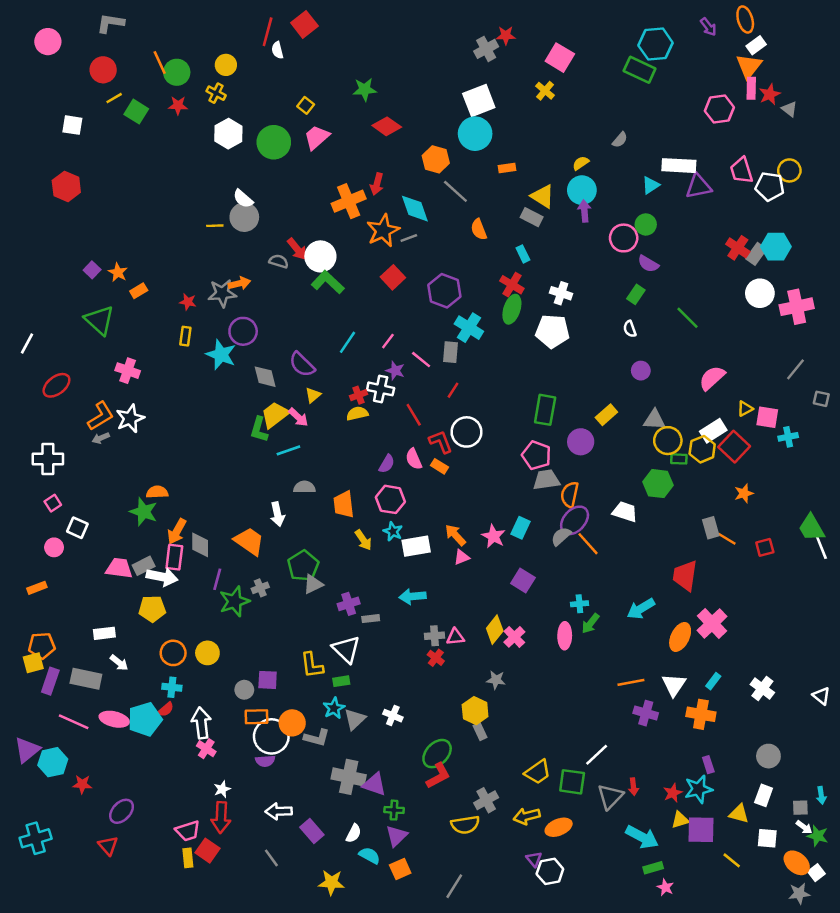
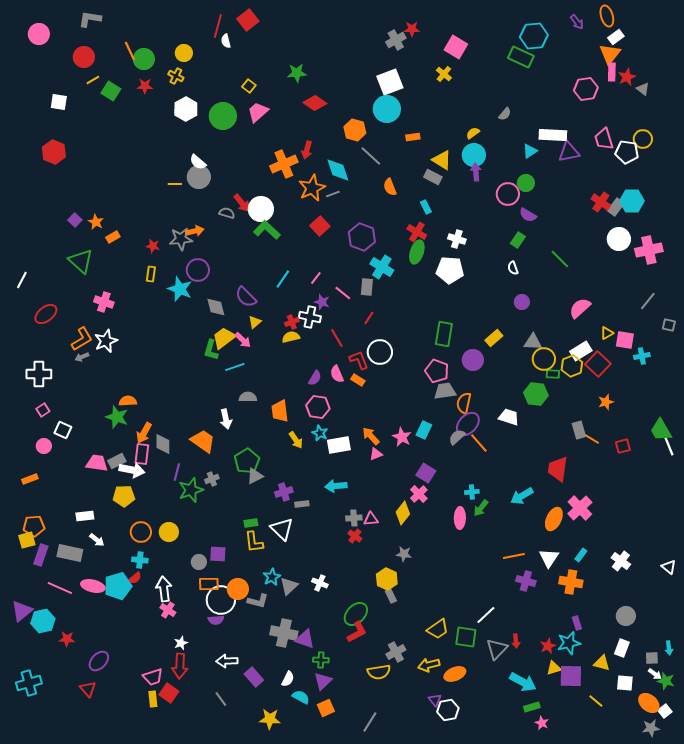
pink cross: (514, 637) -> (419, 494), moved
green rectangle: (341, 681) -> (251, 523), moved

